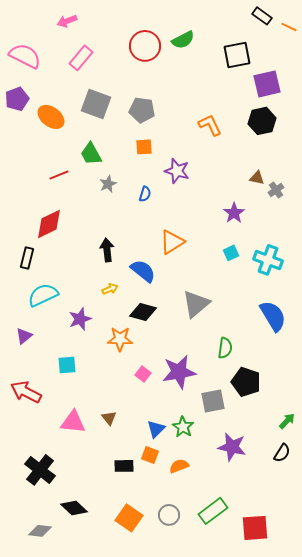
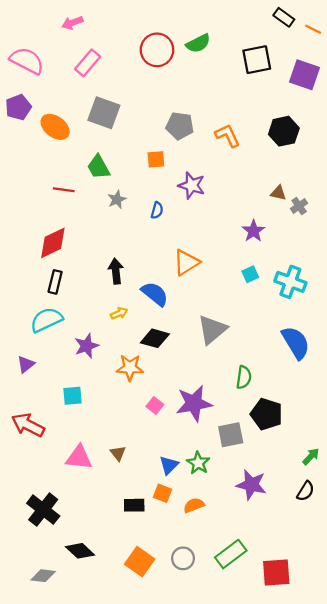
purple square: (267, 84) -> (304, 75), moved, turned 32
gray pentagon: (142, 110) -> (180, 126), moved
red line: (59, 175) -> (64, 190), turned 30
black rectangle: (27, 258) -> (55, 282), moved

